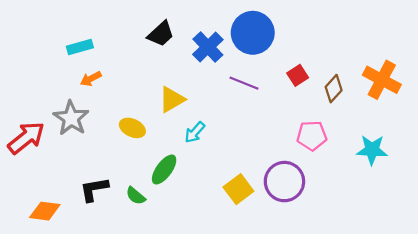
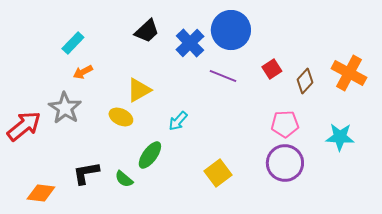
cyan rectangle: (80, 47) -> (73, 43), turned -30
yellow triangle: (172, 99) -> (139, 90), moved
purple circle: (284, 182) -> (285, 163), moved

